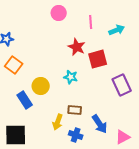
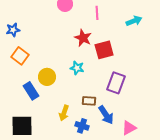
cyan arrow: (117, 30) -> (134, 21), moved
purple rectangle: (122, 85) -> (116, 83), moved, turned 45
brown rectangle: (75, 110) -> (89, 101), moved

